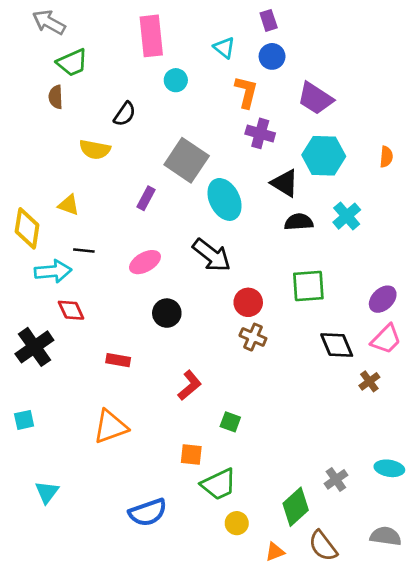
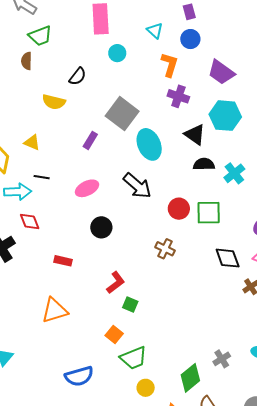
cyan cross: (347, 216) -> (234, 173), moved
red circle: (248, 302) -> (179, 209), moved
green square: (230, 422) -> (130, 305), moved
orange square: (191, 455) -> (114, 335), turned 30

